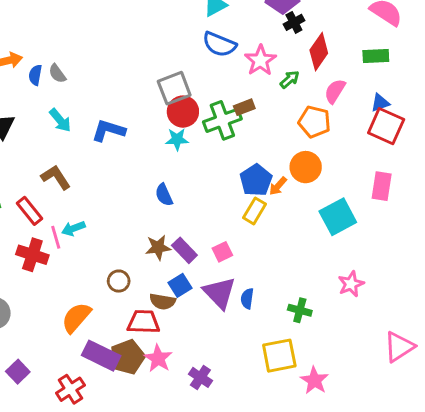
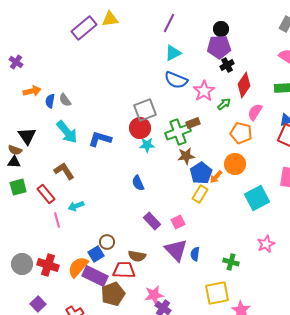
red circle: (183, 112) -> (140, 128), moved
cyan arrow: (60, 120) -> (67, 132), size x1.4
pink line: (56, 237) -> (57, 220), moved
brown star: (158, 247) -> (186, 156), moved
red cross: (32, 255) -> (48, 265), moved
blue square: (180, 285) -> (96, 254), moved
purple rectangle: (101, 356) -> (95, 276), moved
pink star: (158, 358) -> (154, 295), moved, turned 30

